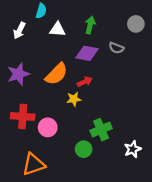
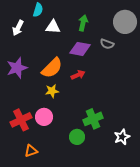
gray circle: (136, 24) -> (125, 22), size x1.5
yellow star: (74, 99) -> (52, 91), moved
red cross: (23, 116) -> (21, 120), moved, turned -30
orange triangle: (34, 164) -> (31, 151), size x0.6

